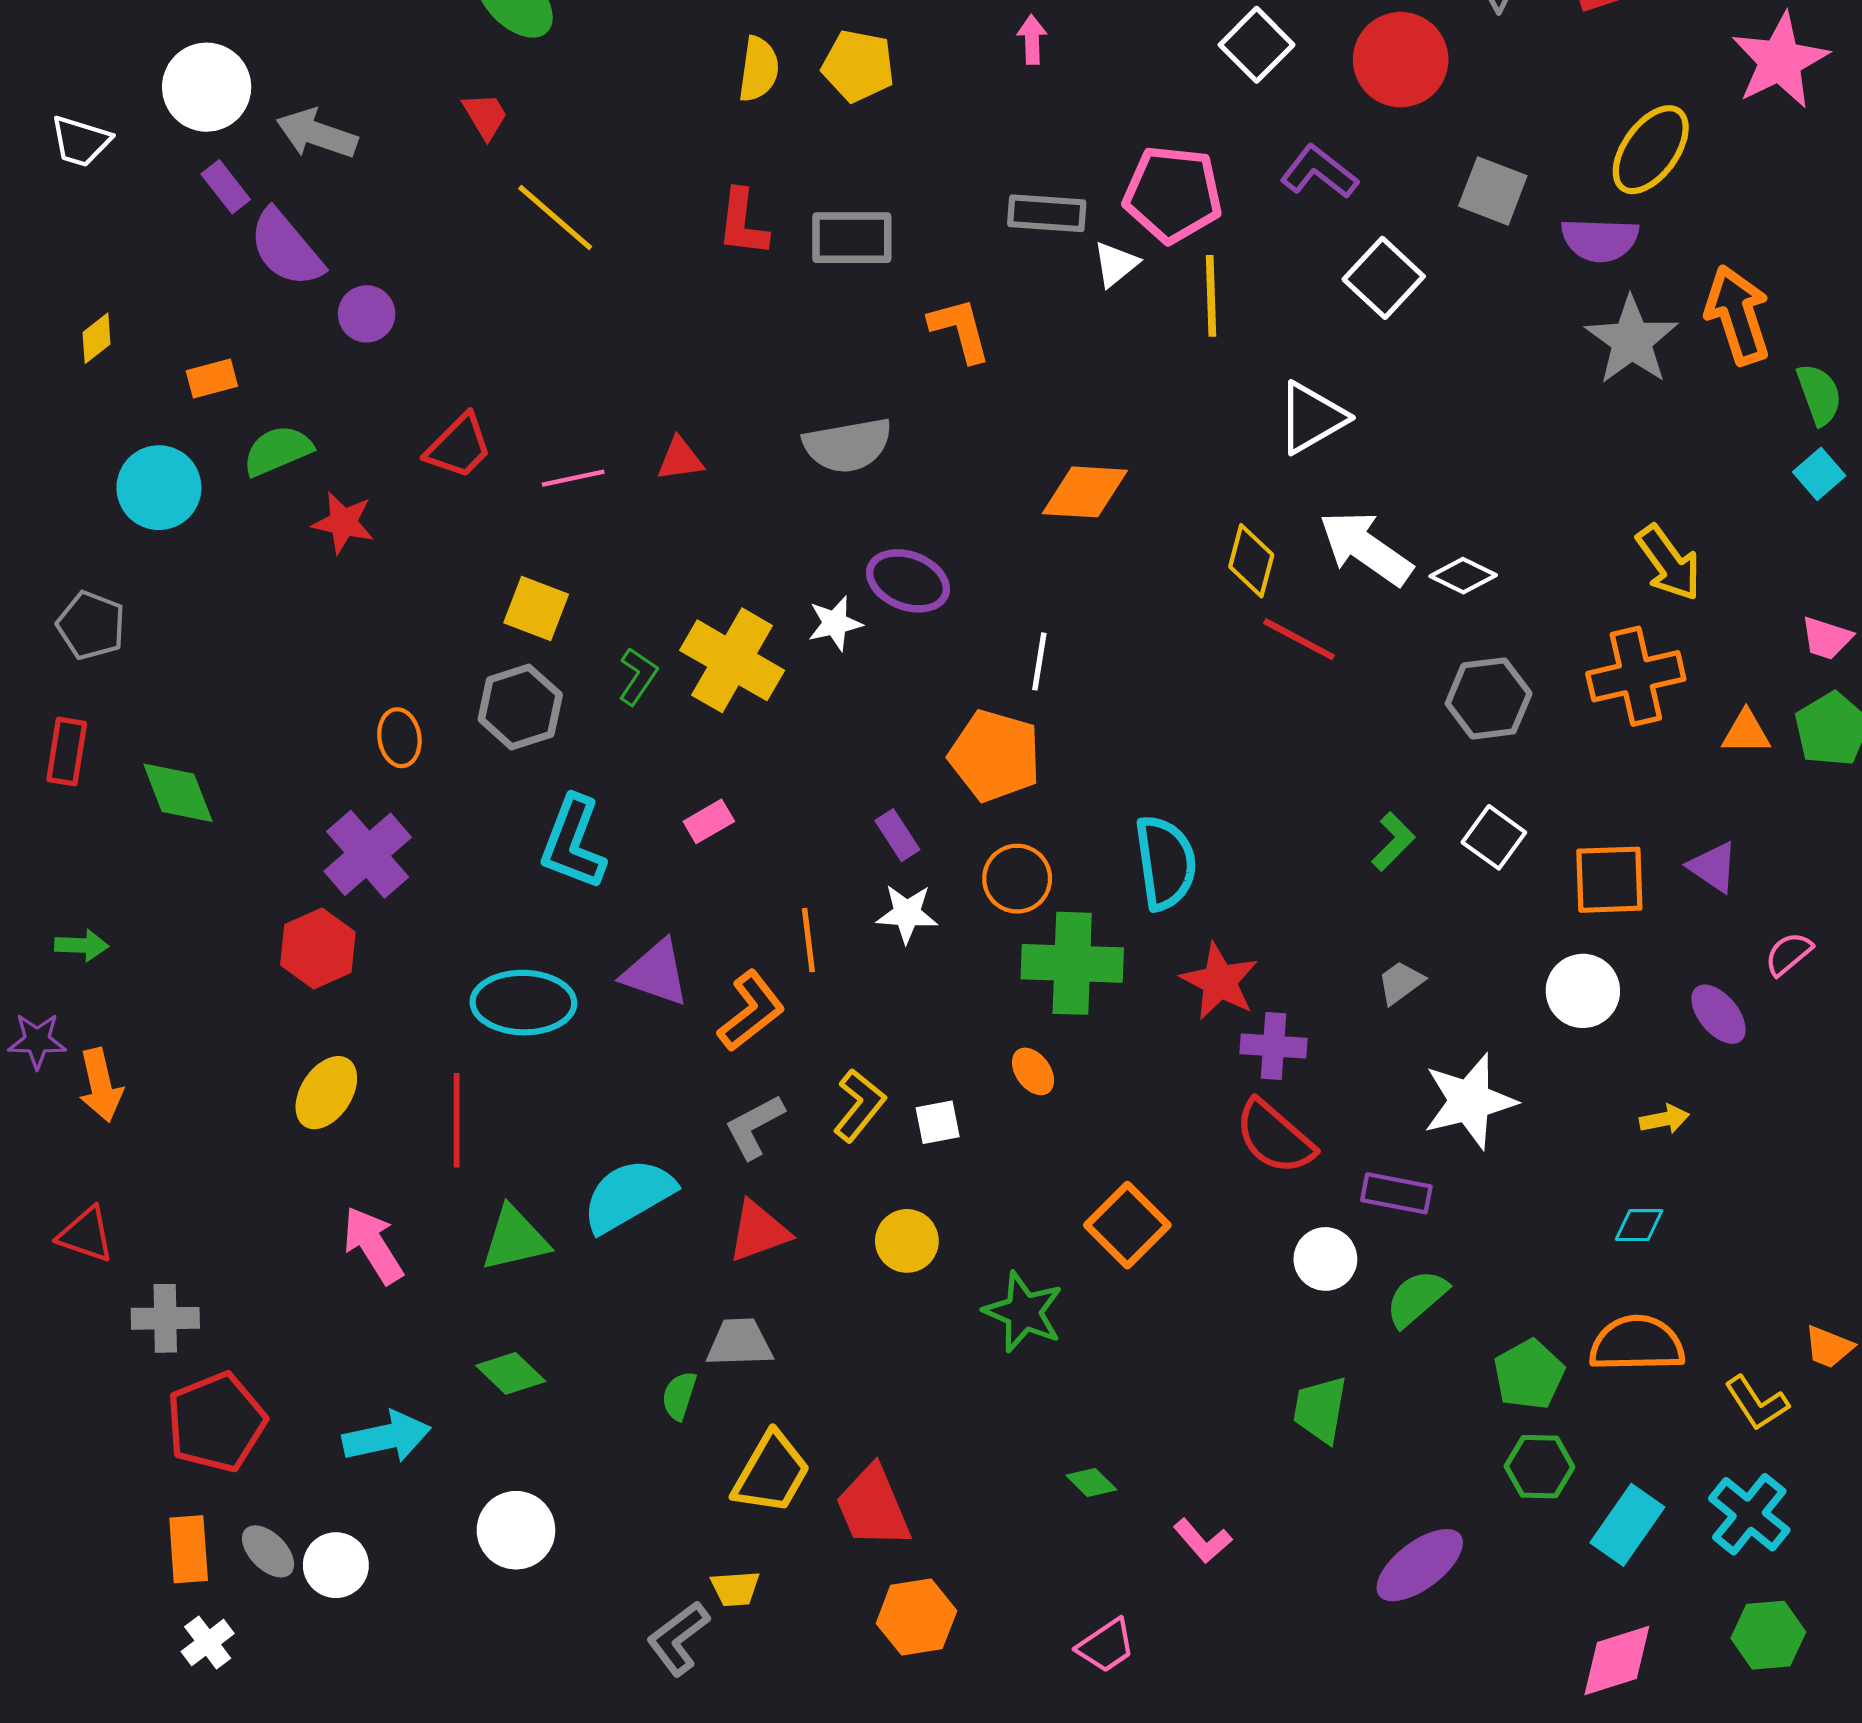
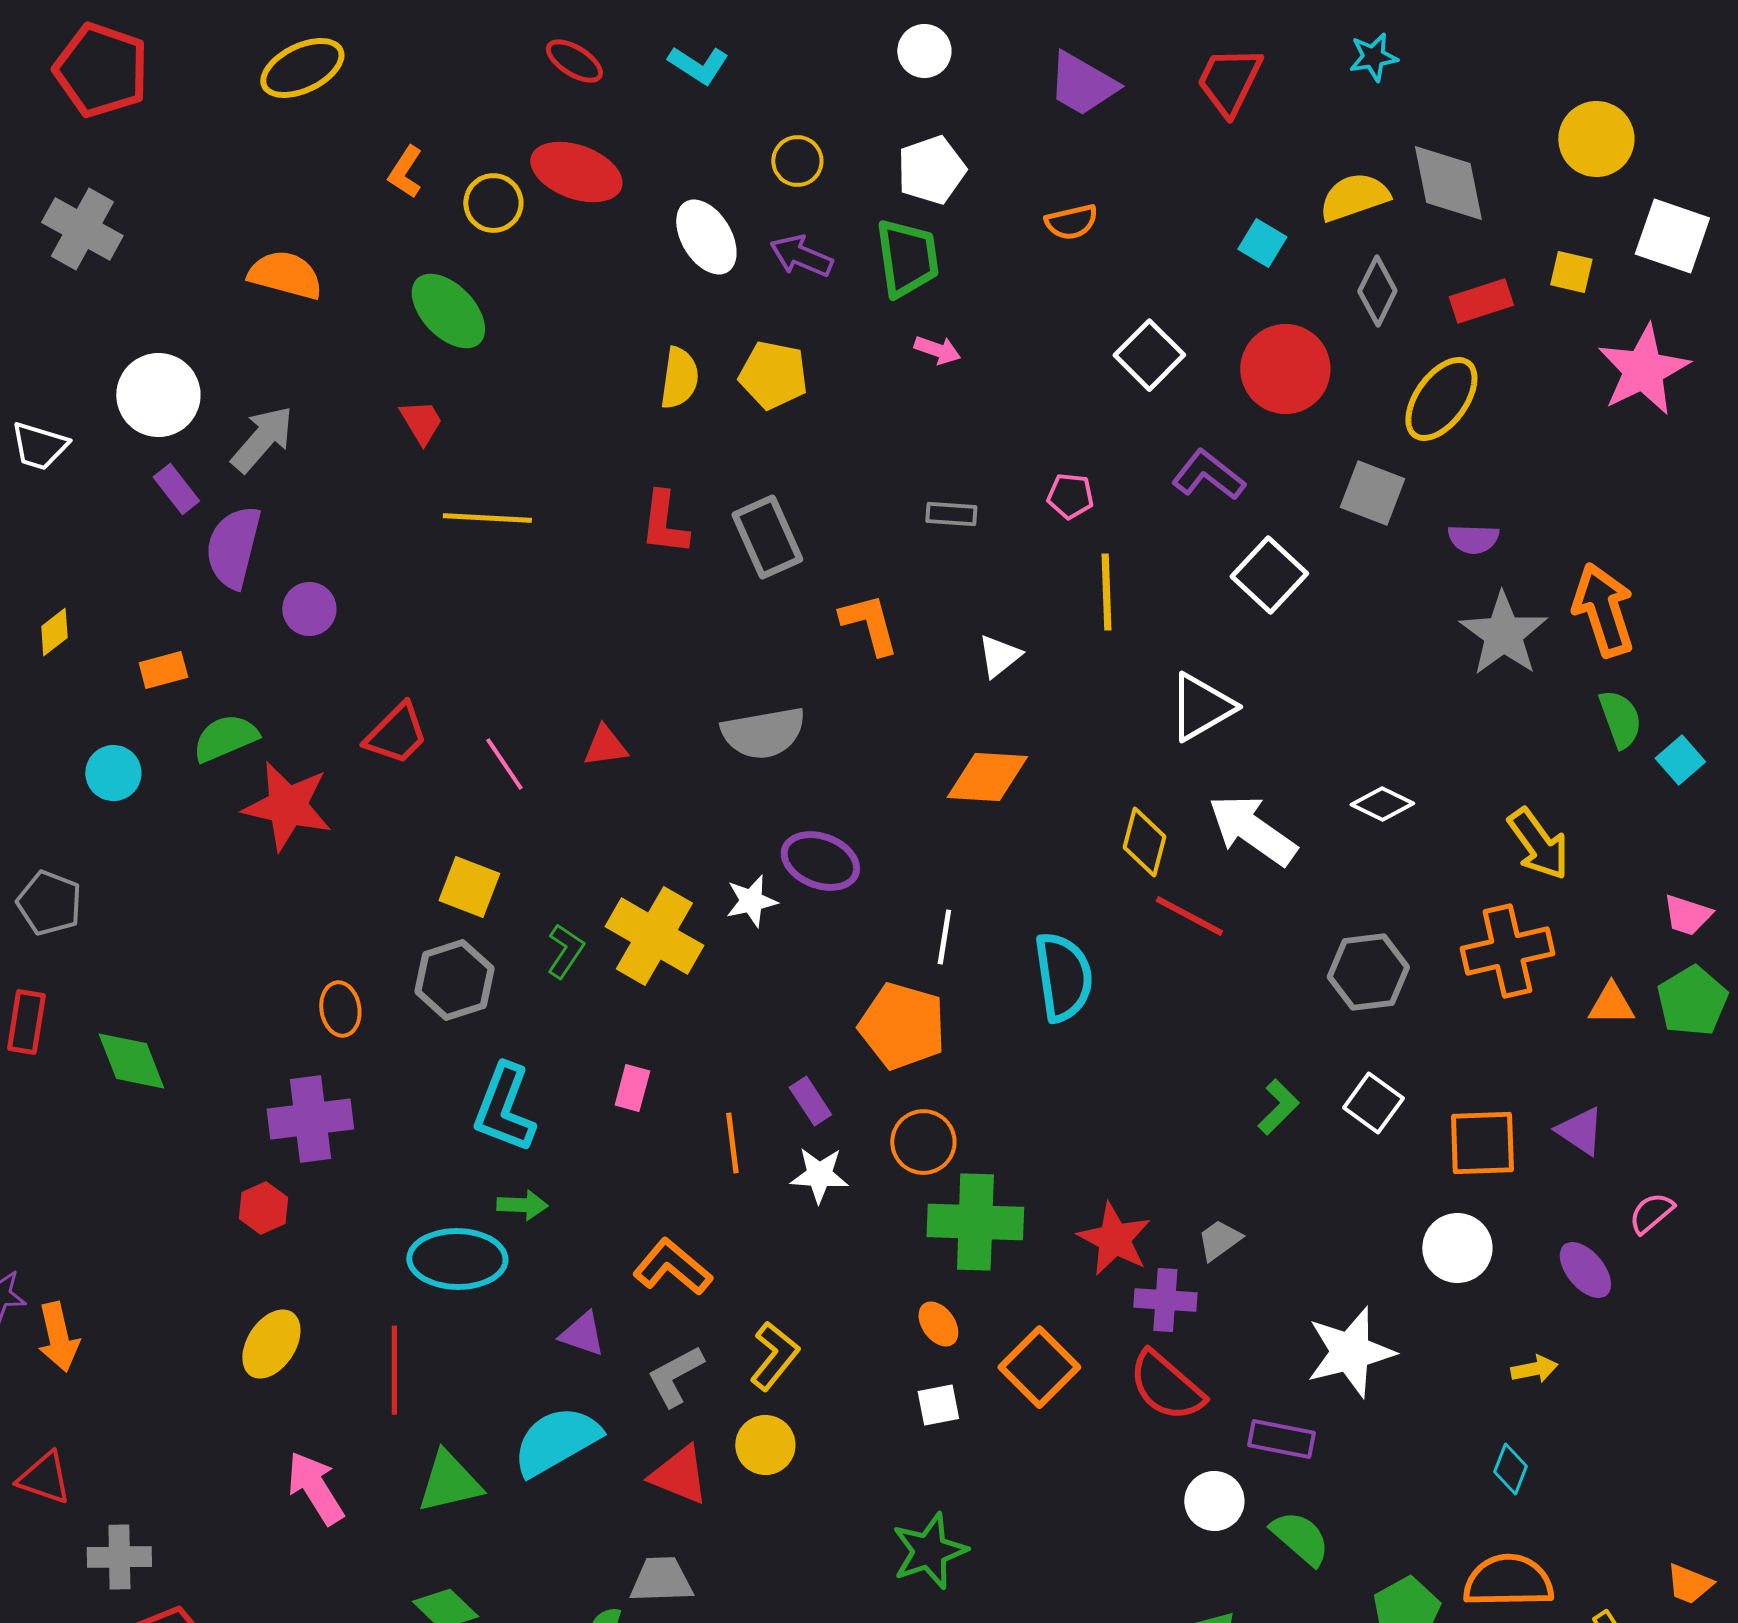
pink arrow: (1032, 39) -> (937, 350), turned 111
gray arrow: (317, 134) -> (262, 439), turned 112
yellow ellipse: (1651, 150) -> (1441, 399), moved
pink pentagon: (1173, 194) -> (1070, 496), size x0.5
gray rectangle: (1047, 213) -> (951, 514), size x0.7
yellow line: (555, 217) -> (487, 518), turned -38
gray rectangle: (852, 238) -> (767, 537), turned 66
purple semicircle: (1600, 240) -> (1473, 539), size x0.7
purple semicircle: (286, 248) -> (233, 547), turned 54
white triangle: (1116, 264) -> (999, 656), moved
green semicircle: (1819, 394) -> (1620, 719), moved
pink line: (573, 478) -> (504, 764), turned 68
cyan circle: (159, 488) -> (113, 773), size x0.7
red star: (343, 523) -> (287, 806), size x1.5
white diamond: (1463, 576) -> (1382, 804), moved
pink rectangle: (709, 821) -> (632, 1088), turned -45
purple cross: (368, 854) -> (310, 1119), turned 34
cyan semicircle: (1165, 863) -> (1063, 977), moved
orange line: (808, 940) -> (732, 1143), moved
green arrow: (82, 945) -> (522, 1205), moved
red hexagon: (318, 949) -> (263, 1208), size x0.7
purple triangle: (656, 973) -> (582, 1334), moved, size x0.7
gray trapezoid: (1401, 982) -> (1219, 1240), moved
orange L-shape: (751, 1011) -> (672, 1267), turned -102
white square: (938, 1122) -> (938, 1405), moved
orange square: (1127, 1225) -> (1039, 1367), moved
cyan diamond: (1639, 1225) -> (1510, 1469), turned -69
red triangle: (759, 1231) -> (679, 1475), turned 42
yellow circle: (907, 1241) -> (765, 1445), moved
green semicircle: (1417, 1298) -> (1300, 1538), turned 82
green star: (1023, 1312) -> (929, 1551), turned 30

